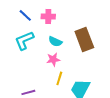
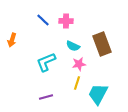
cyan L-shape: (24, 40) -> (46, 62), moved
pink star: (53, 59) -> (79, 64), moved

